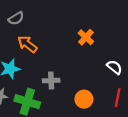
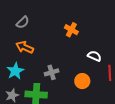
gray semicircle: (16, 18) -> (23, 22), moved
white semicircle: (114, 67) -> (94, 56), moved

